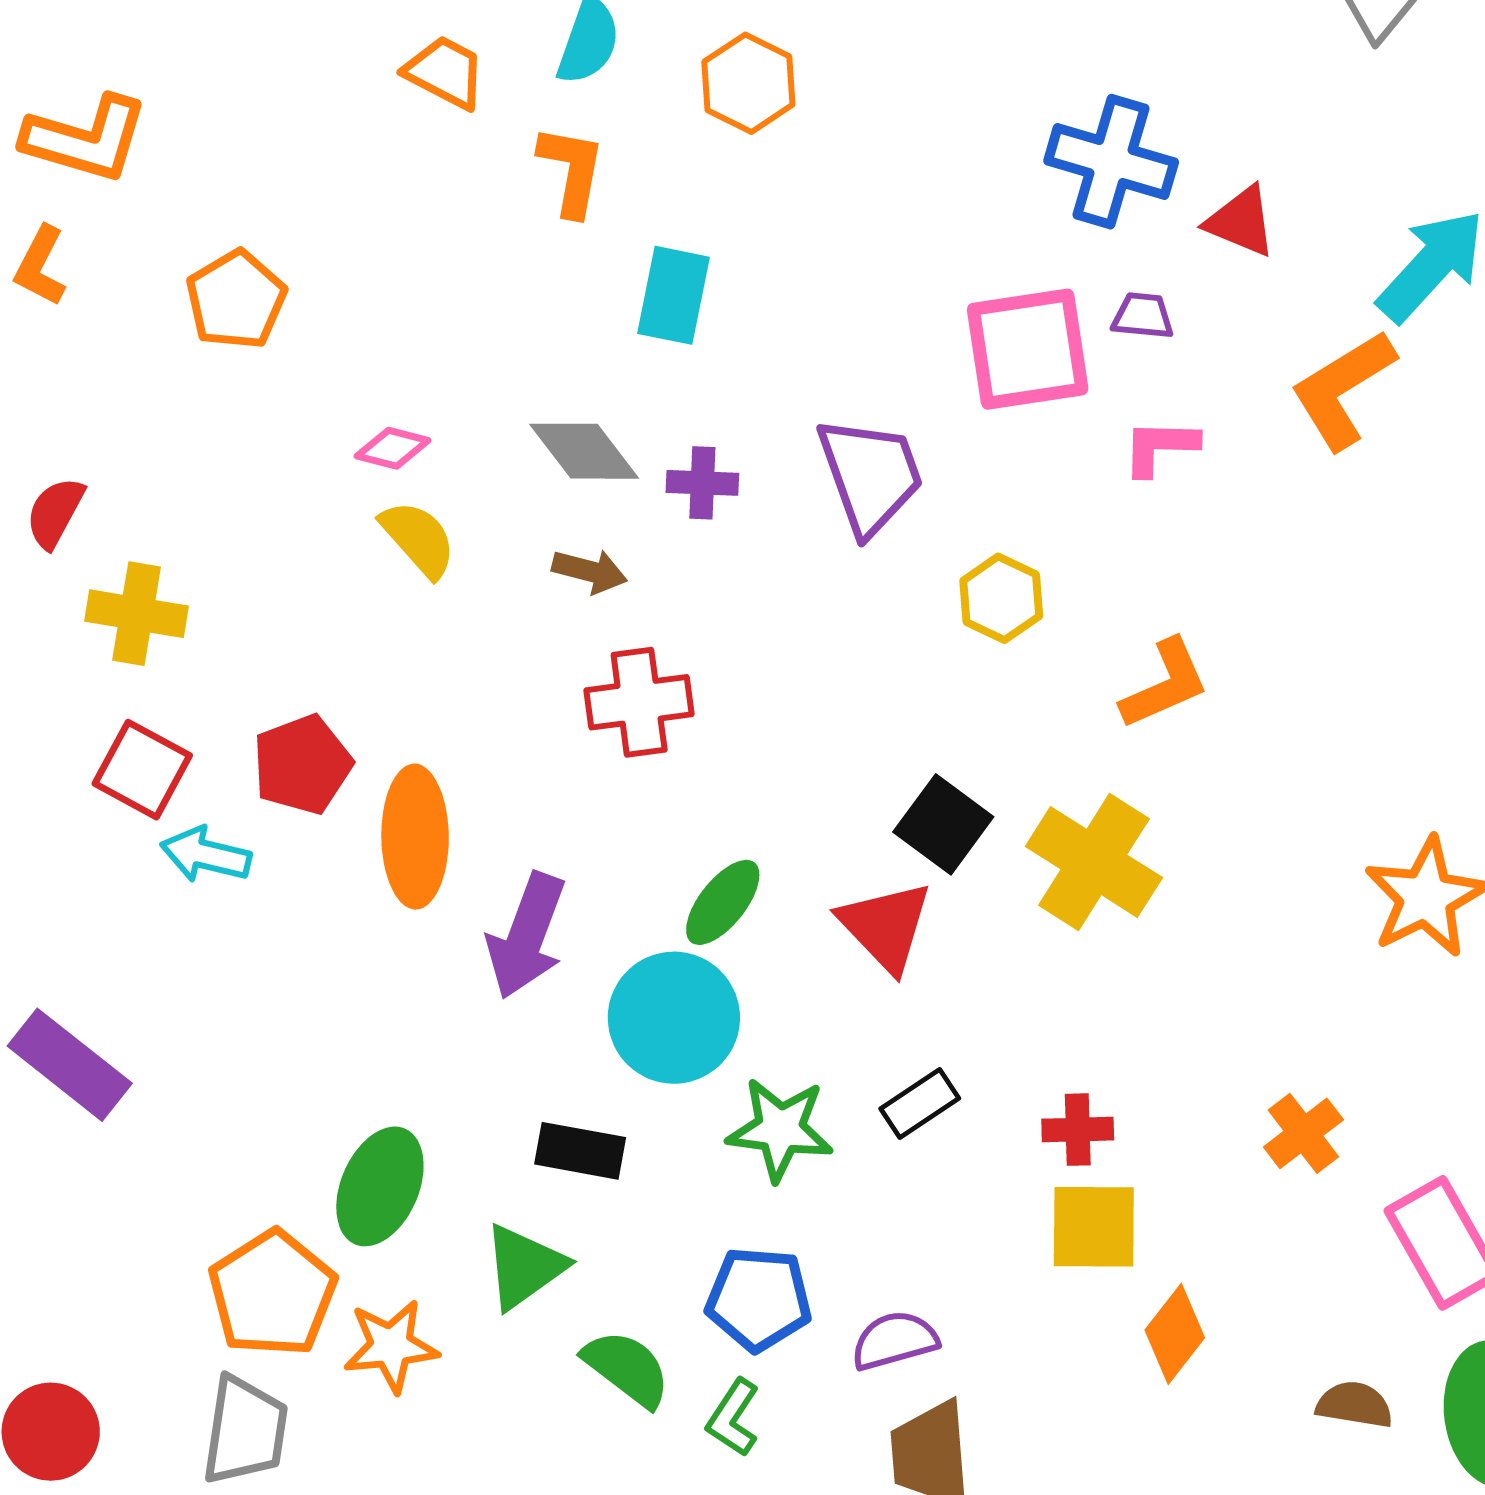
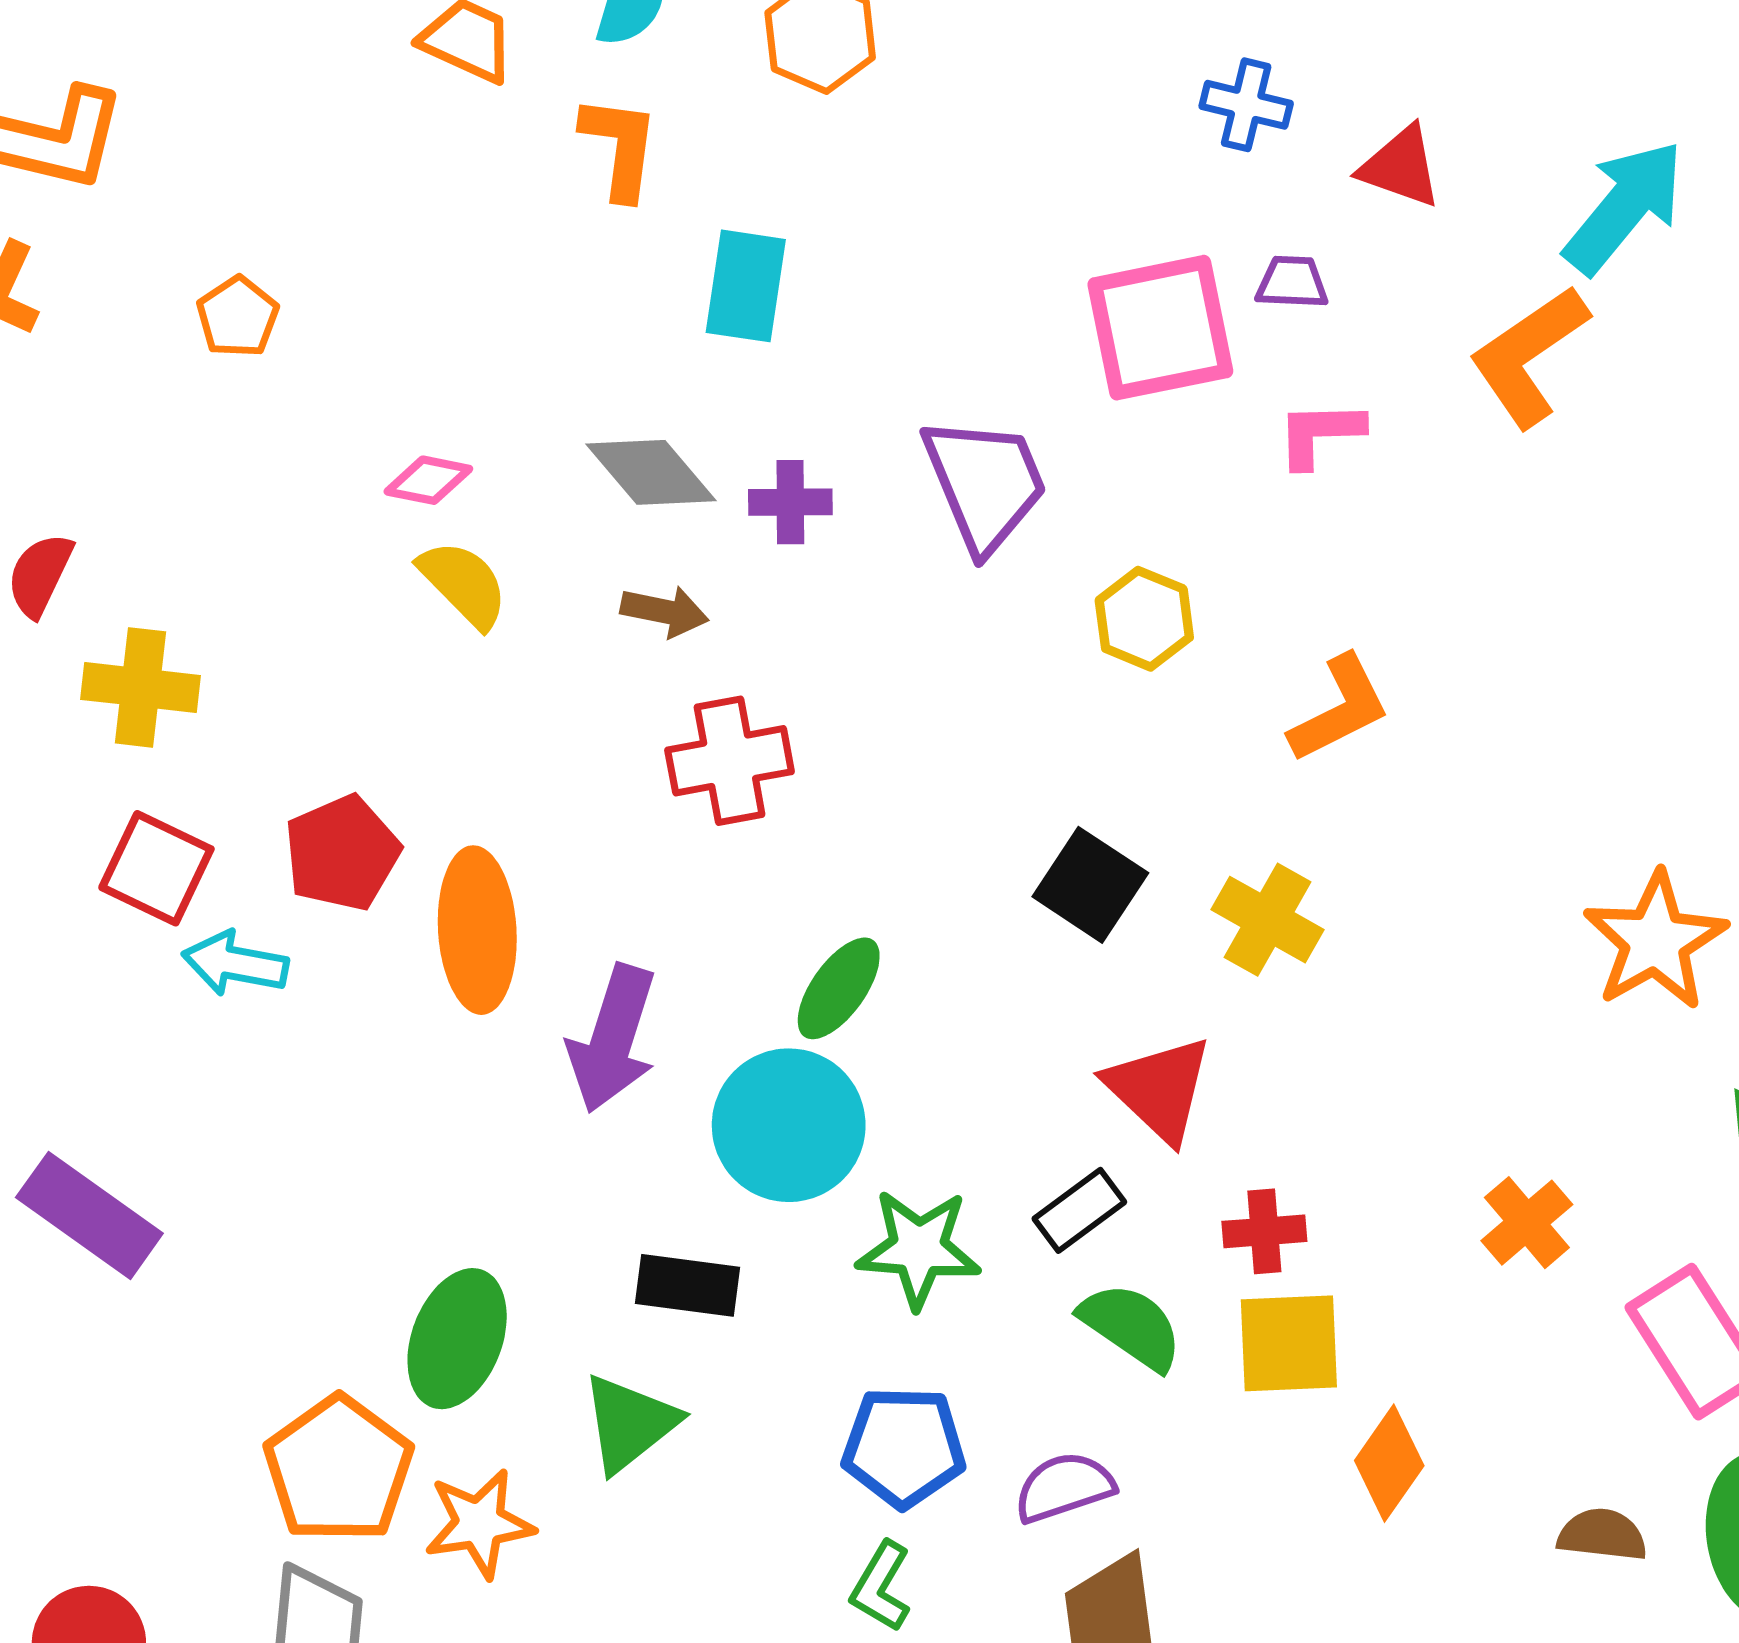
blue cross: (1111, 162) -> (1246, 105), size x0.6
orange pentagon: (236, 300) -> (238, 317), size x0.7
yellow cross: (1094, 862) -> (1268, 920), size x0.7
red triangle: (886, 926) -> (1159, 1089), moved
green semicircle: (627, 1368) -> (1131, 1326), moved

